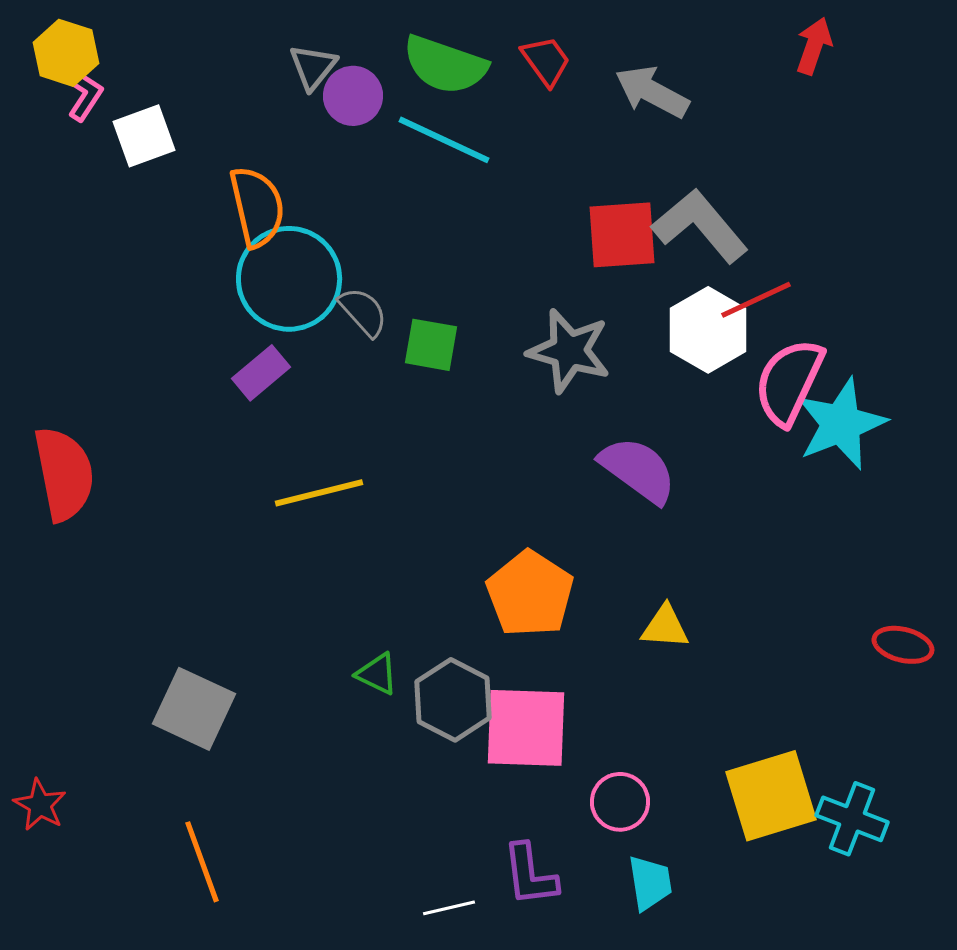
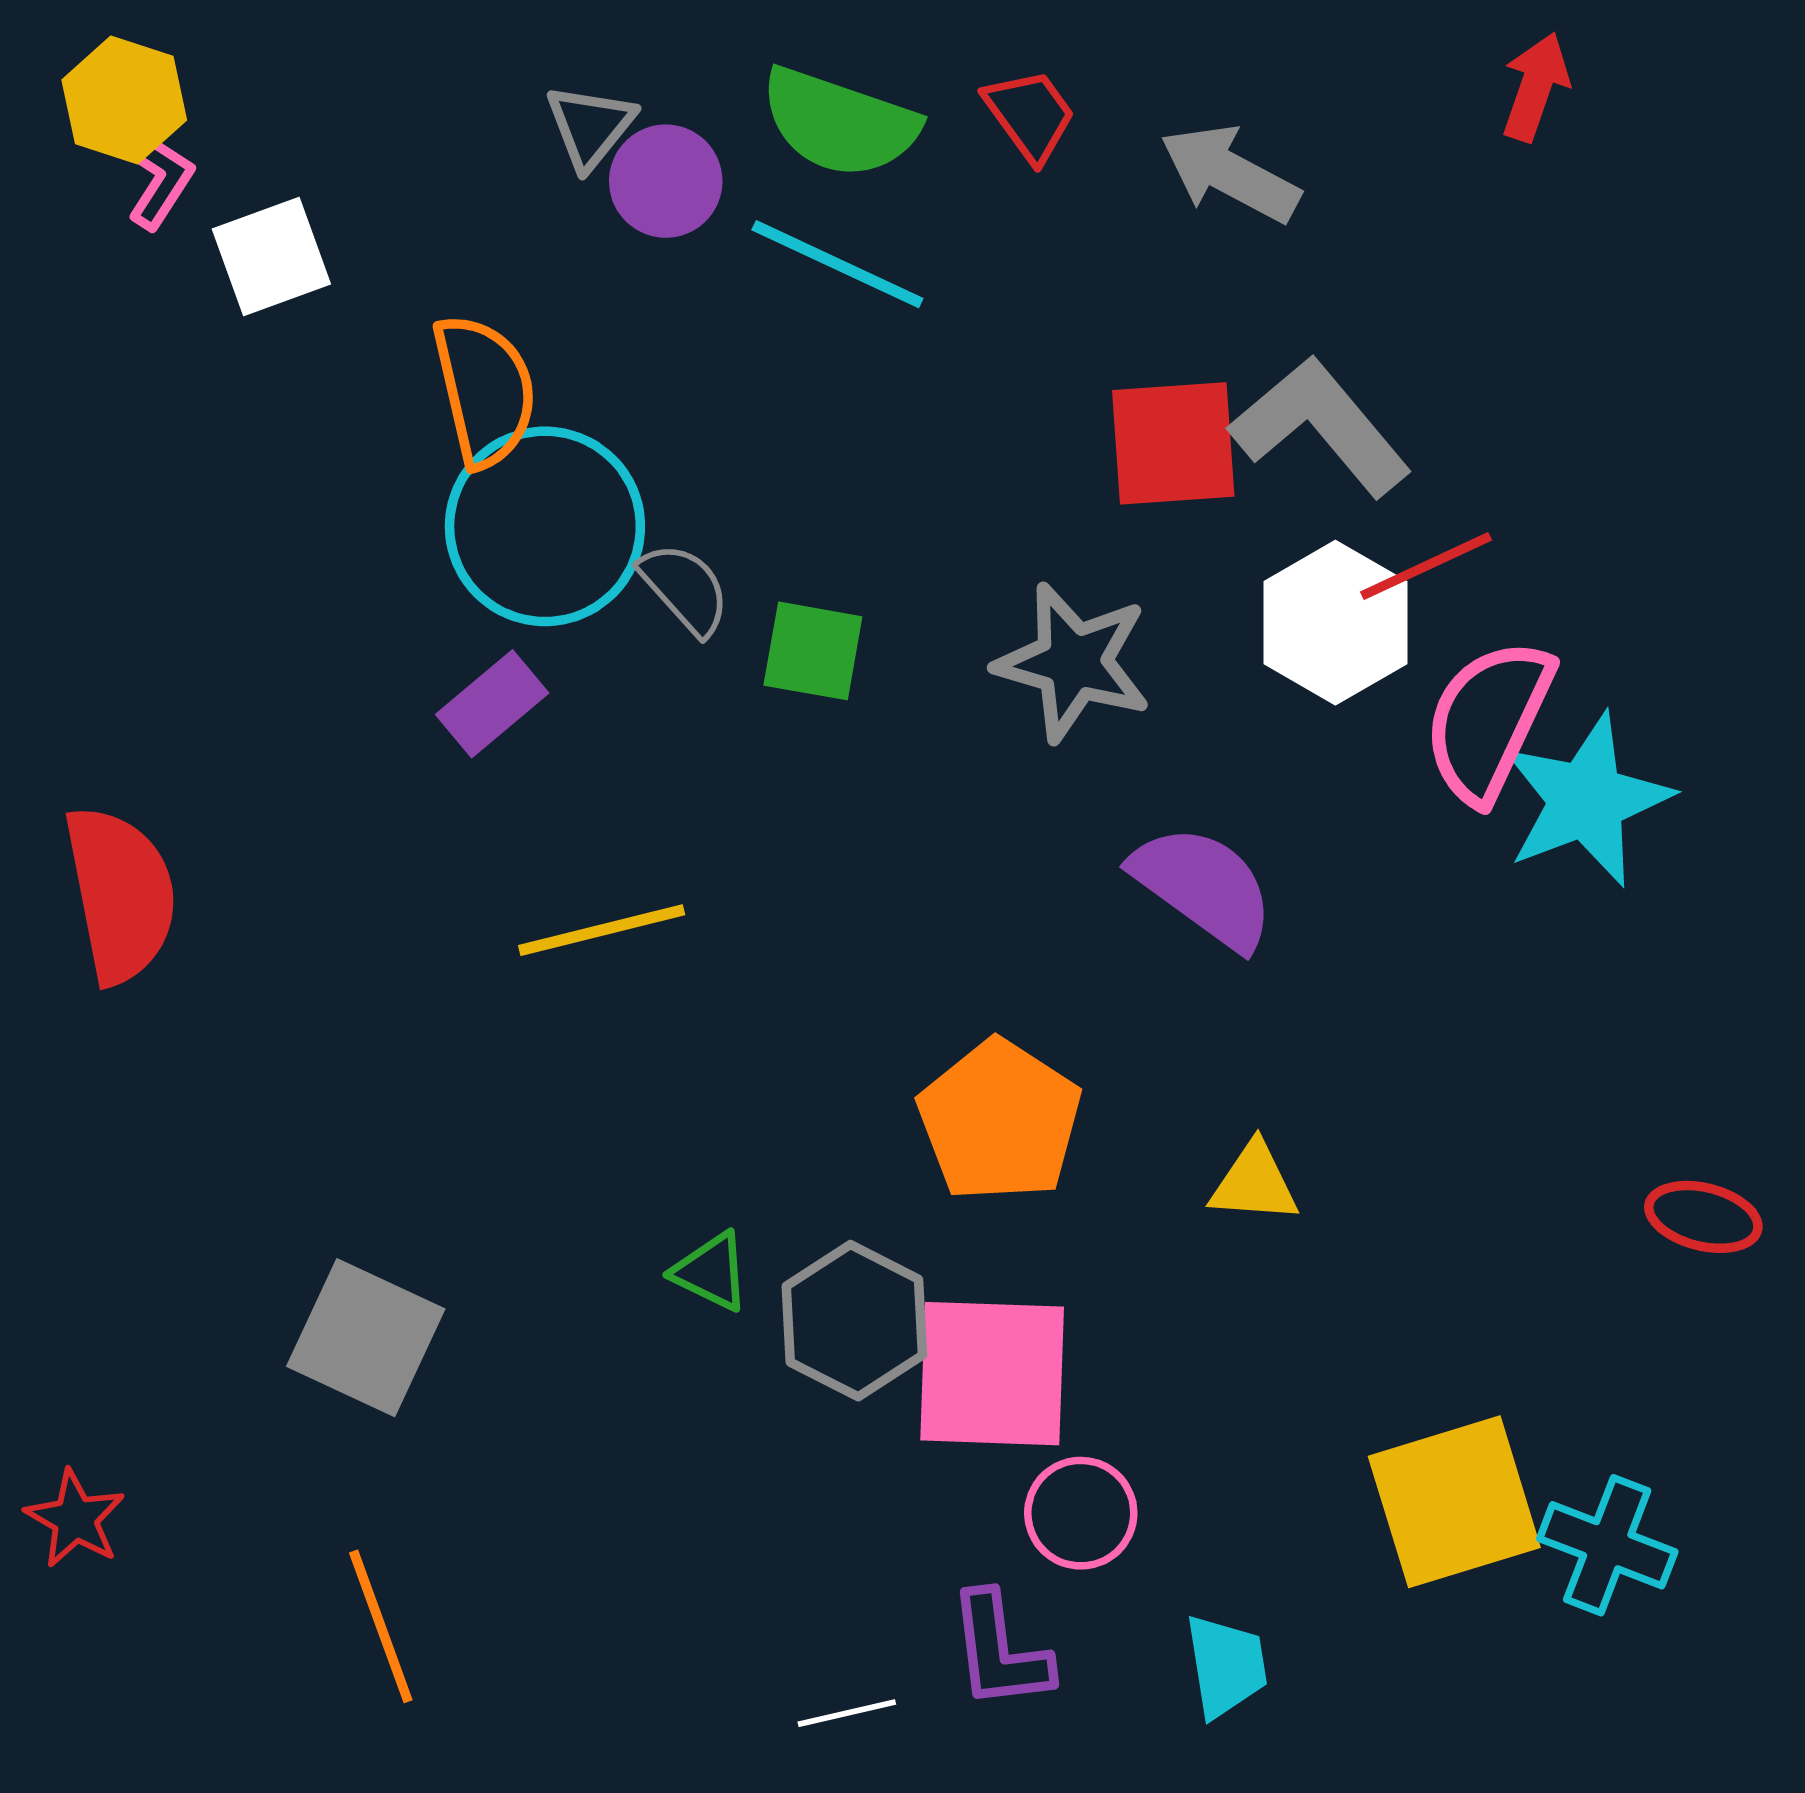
pink circle: (620, 802) -> (1081, 1513), moved

